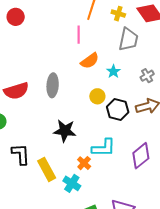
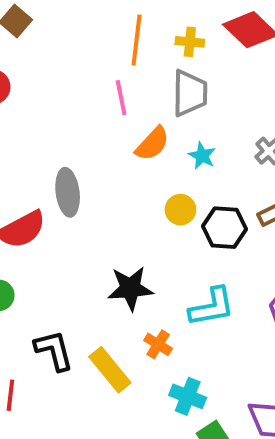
gray trapezoid: (128, 39) -> (190, 93), moved
gray ellipse: (53, 85) -> (68, 192), moved
orange cross: (84, 163) -> (158, 344), moved
cyan cross: (72, 183) -> (188, 396), moved

